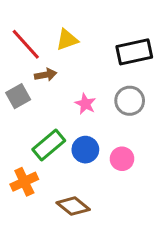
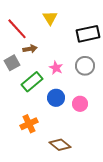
yellow triangle: (67, 40) -> (50, 18), moved, turned -42
green rectangle: (49, 145) -> (32, 82), moved
orange cross: (24, 182) -> (29, 124), moved
brown diamond: (73, 206) -> (60, 145), moved

